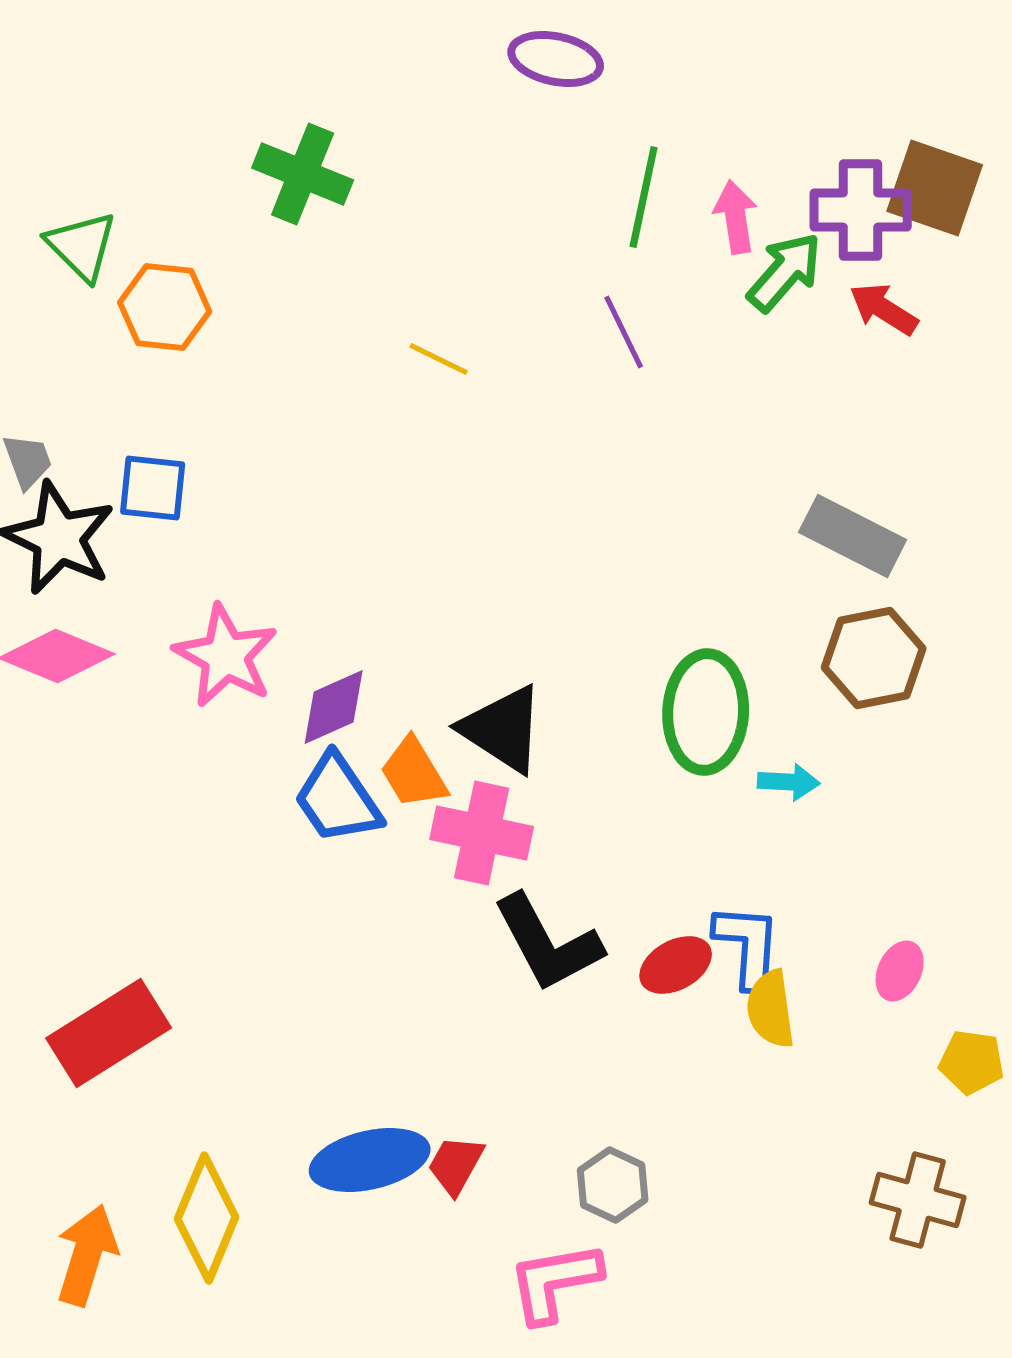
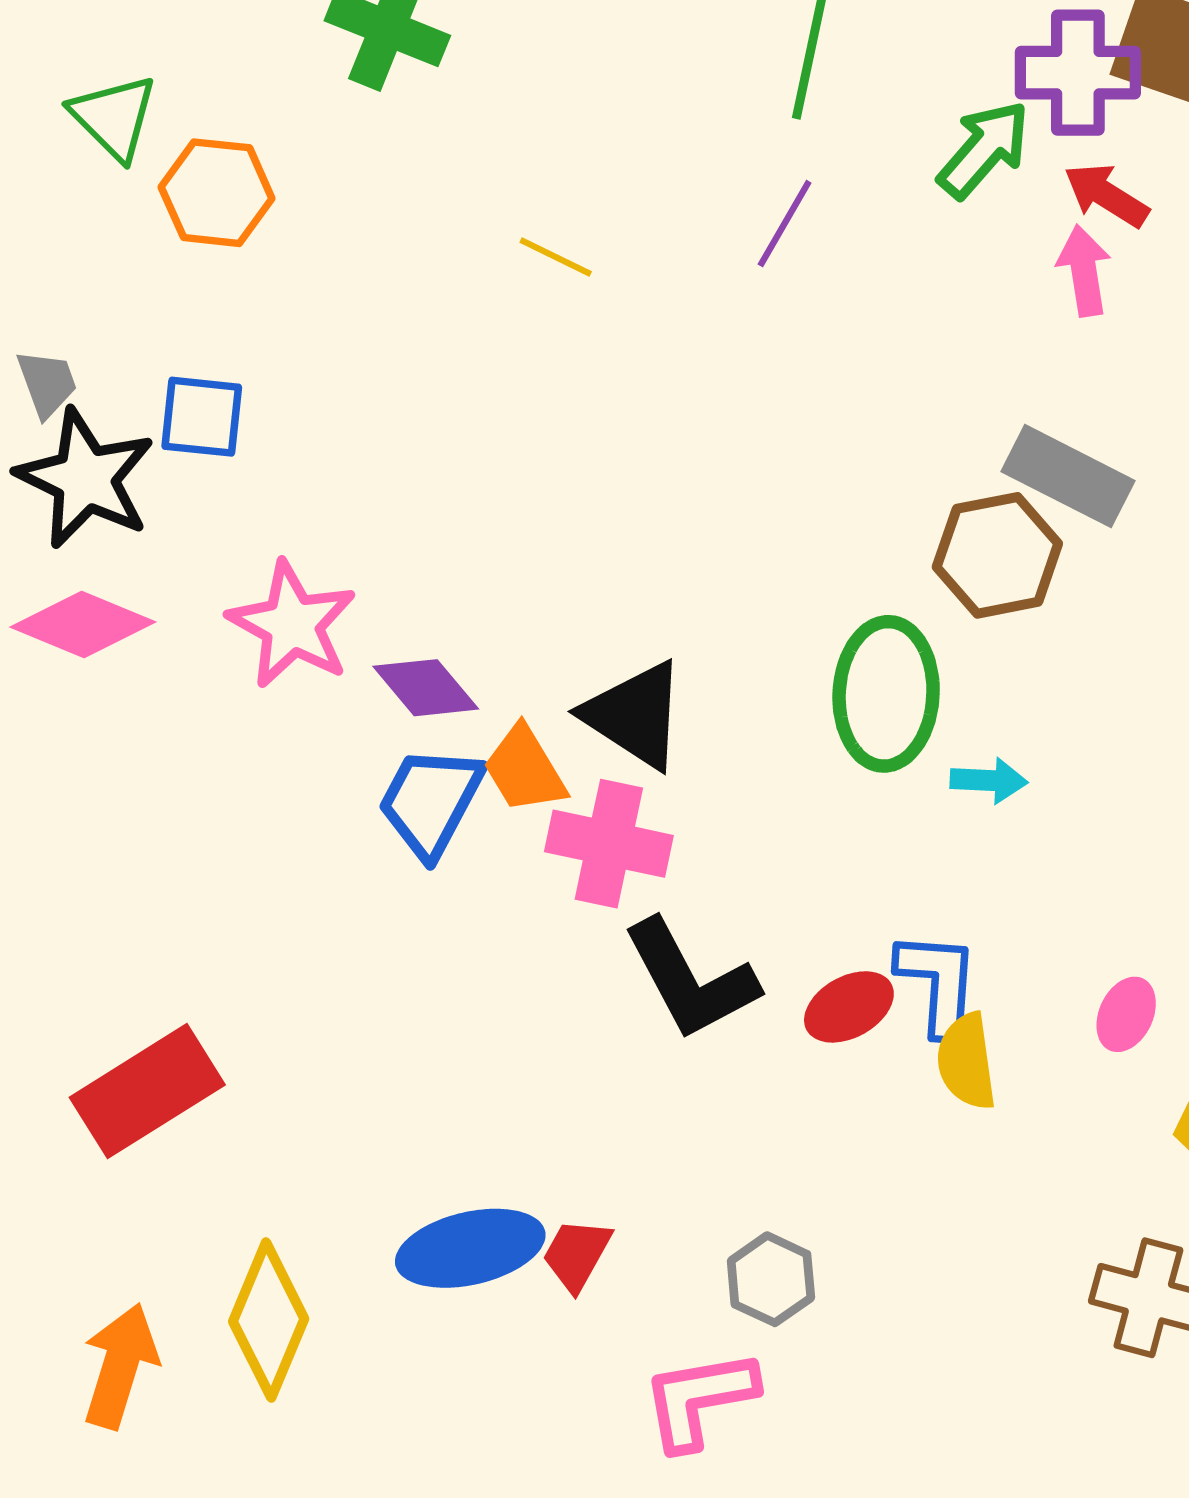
pink arrow: (736, 217) -> (1084, 271), moved
purple line: (624, 332) -> (785, 224), turned 56
brown hexagon: (874, 658) -> (997, 555), moved
purple diamond: (334, 707) -> (426, 688), turned 74
blue trapezoid: (338, 799) -> (431, 802), turned 62

